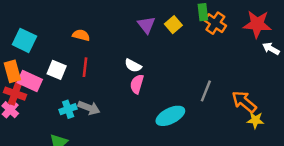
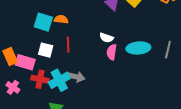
cyan square: (24, 40) -> (43, 22), moved
red cross: (15, 94) -> (40, 79), moved
cyan cross: (68, 109) -> (59, 80), size x1.5
cyan ellipse: (170, 116) -> (138, 48), moved, turned 30

